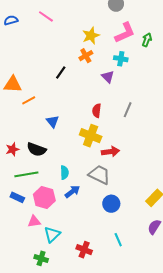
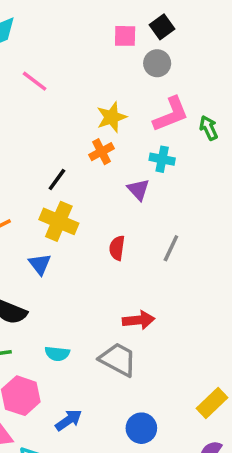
green arrow: (147, 40) -> (209, 128), turned -48
yellow cross: (91, 136) -> (59, 221), moved
cyan semicircle: (64, 173) -> (57, 354), turned 96
blue arrow: (72, 192) -> (69, 420), moved
blue circle: (111, 204) -> (141, 428), moved

